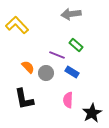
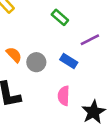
green rectangle: (76, 45) -> (60, 17), moved
purple line: (57, 55) -> (90, 40), moved, turned -49

